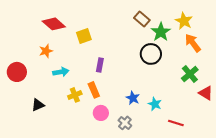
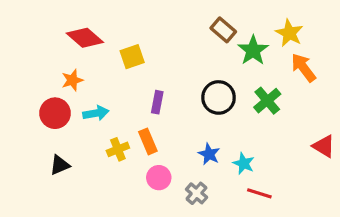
black circle: (151, 54) -> (219, 97), moved
red circle: (17, 72) -> (55, 113), moved
green cross: (190, 74) -> (267, 101), moved
red line: (176, 123) -> (259, 193), moved

